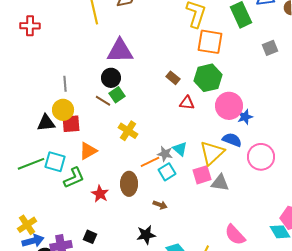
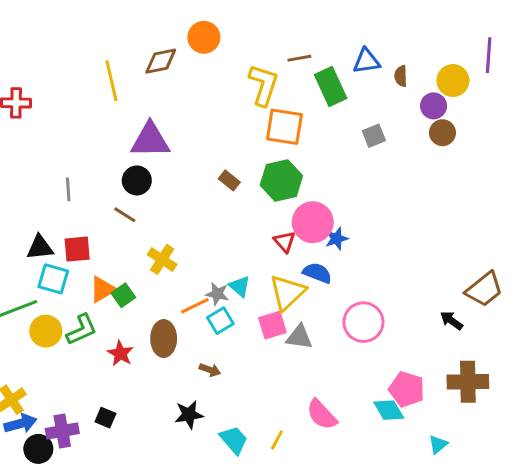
green square: (117, 95) -> (123, 295), moved
red triangle: (187, 103) -> (284, 242), moved, turned 42
yellow circle: (63, 110) -> (46, 331), moved
pink circle: (261, 157) -> (363, 322), moved
cyan square: (55, 162) -> (53, 279), moved

